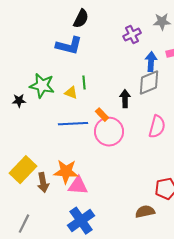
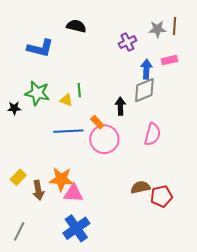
black semicircle: (81, 19) -> (76, 26), turned -102
blue L-shape: (69, 46) -> (40, 48), moved
yellow rectangle: (23, 170) -> (18, 177), size x0.6
brown semicircle: (145, 212) -> (140, 187), moved

